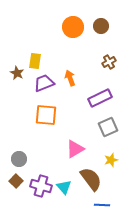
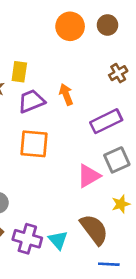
pink triangle: (75, 149) -> (89, 176), moved

